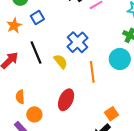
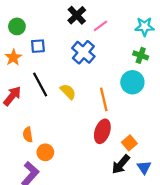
blue square: (37, 18) -> (38, 46), turned 32
blue cross: (77, 42) -> (83, 52), moved
red ellipse: (66, 100) -> (102, 131), moved

